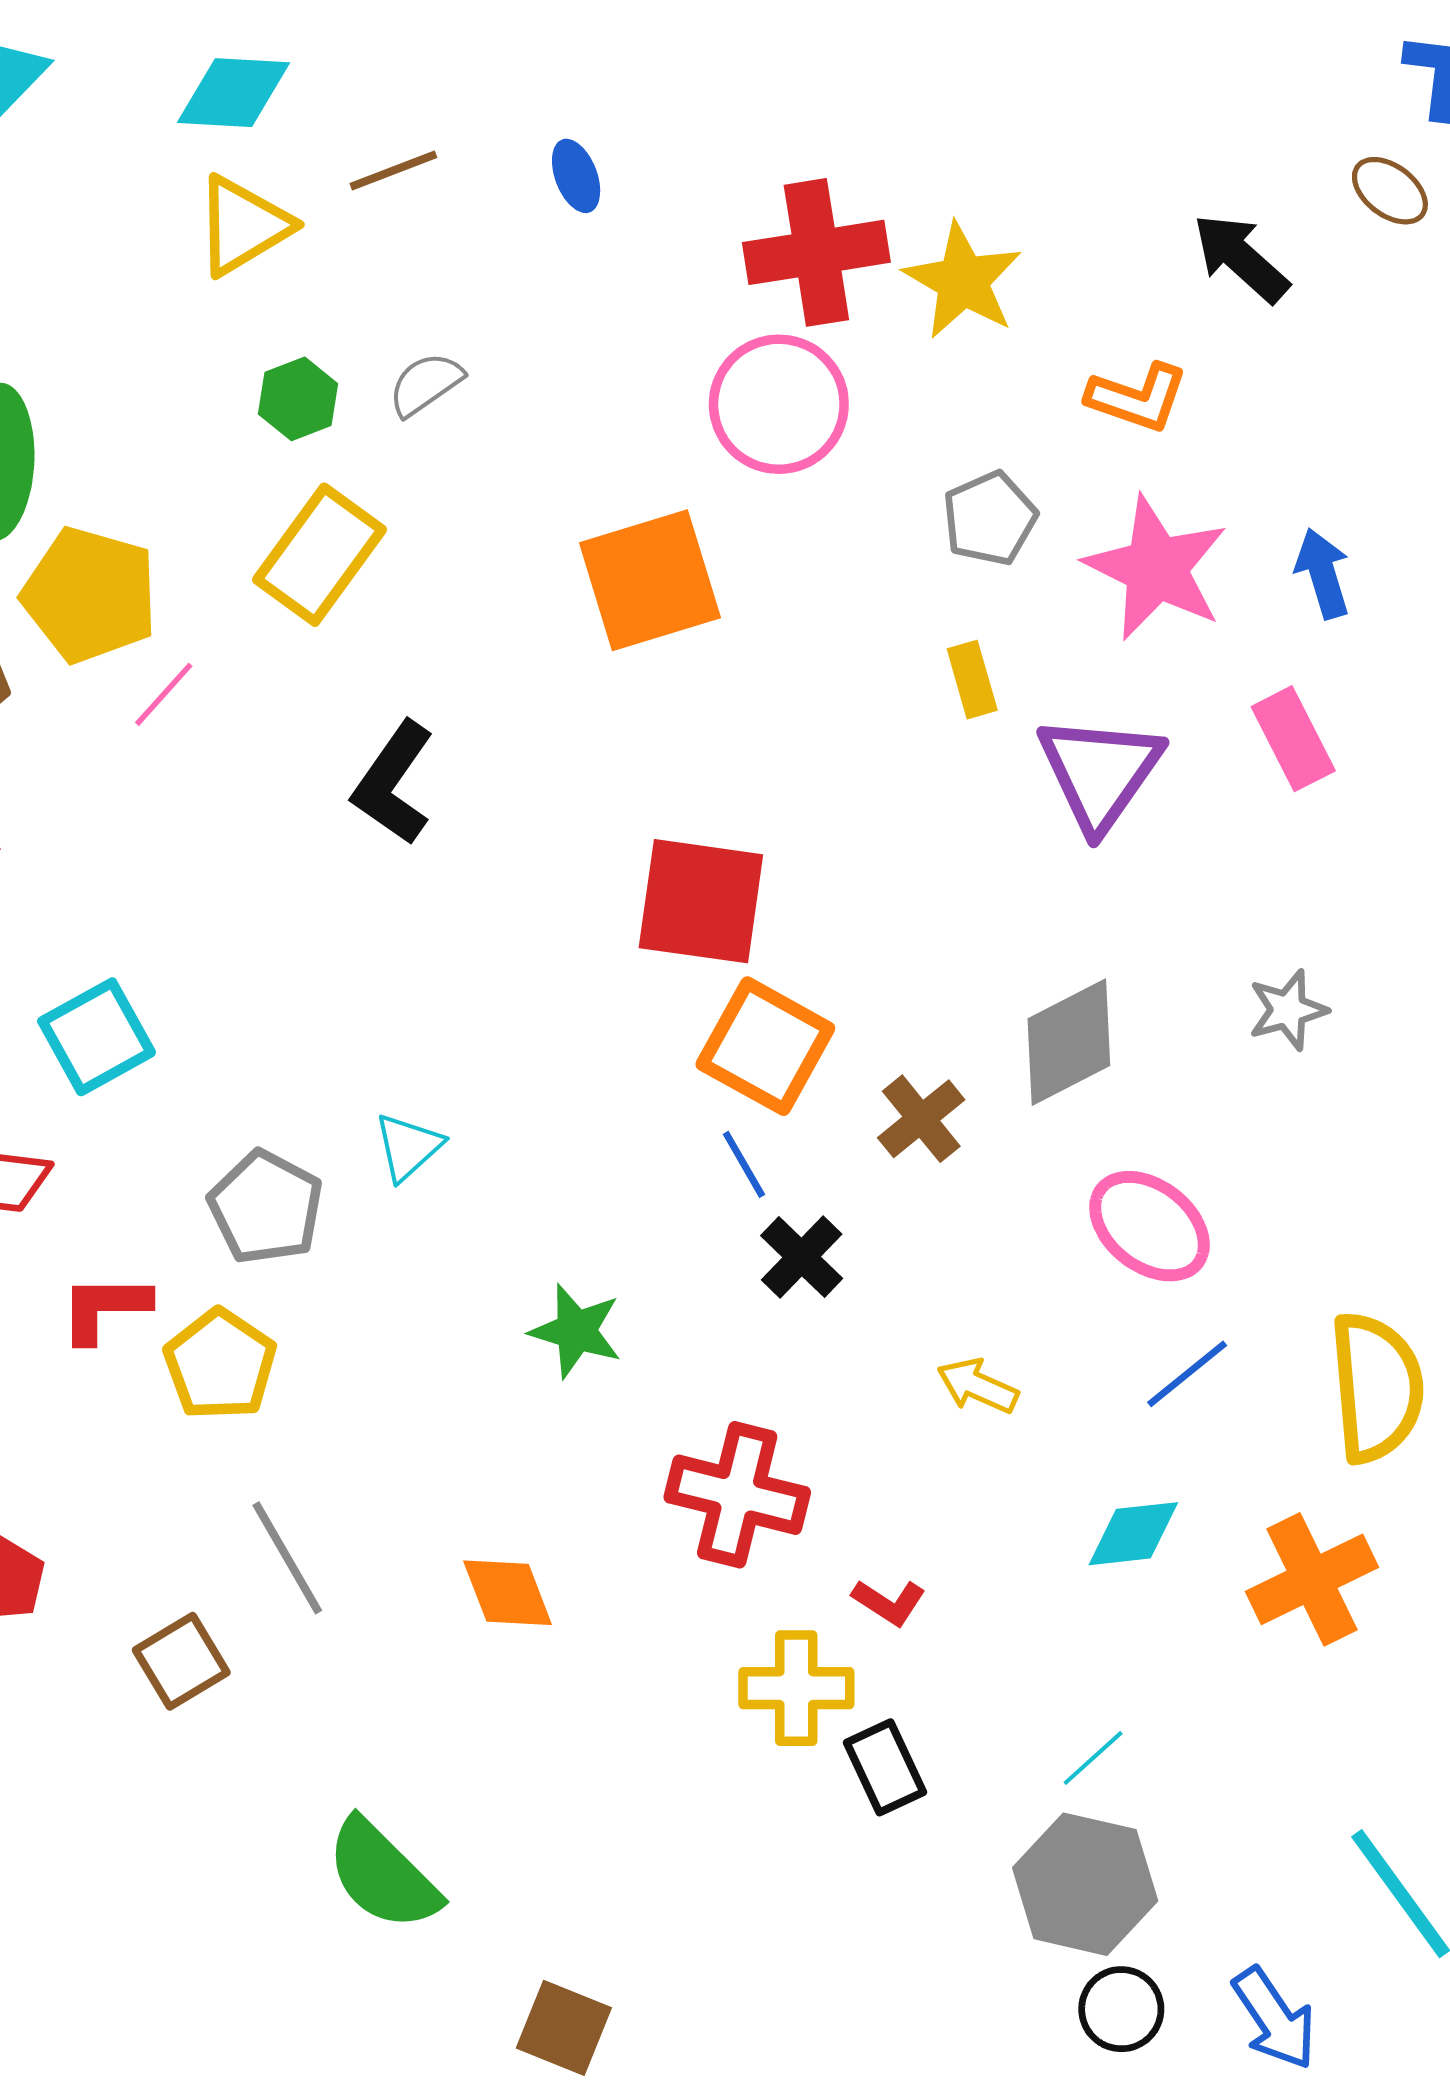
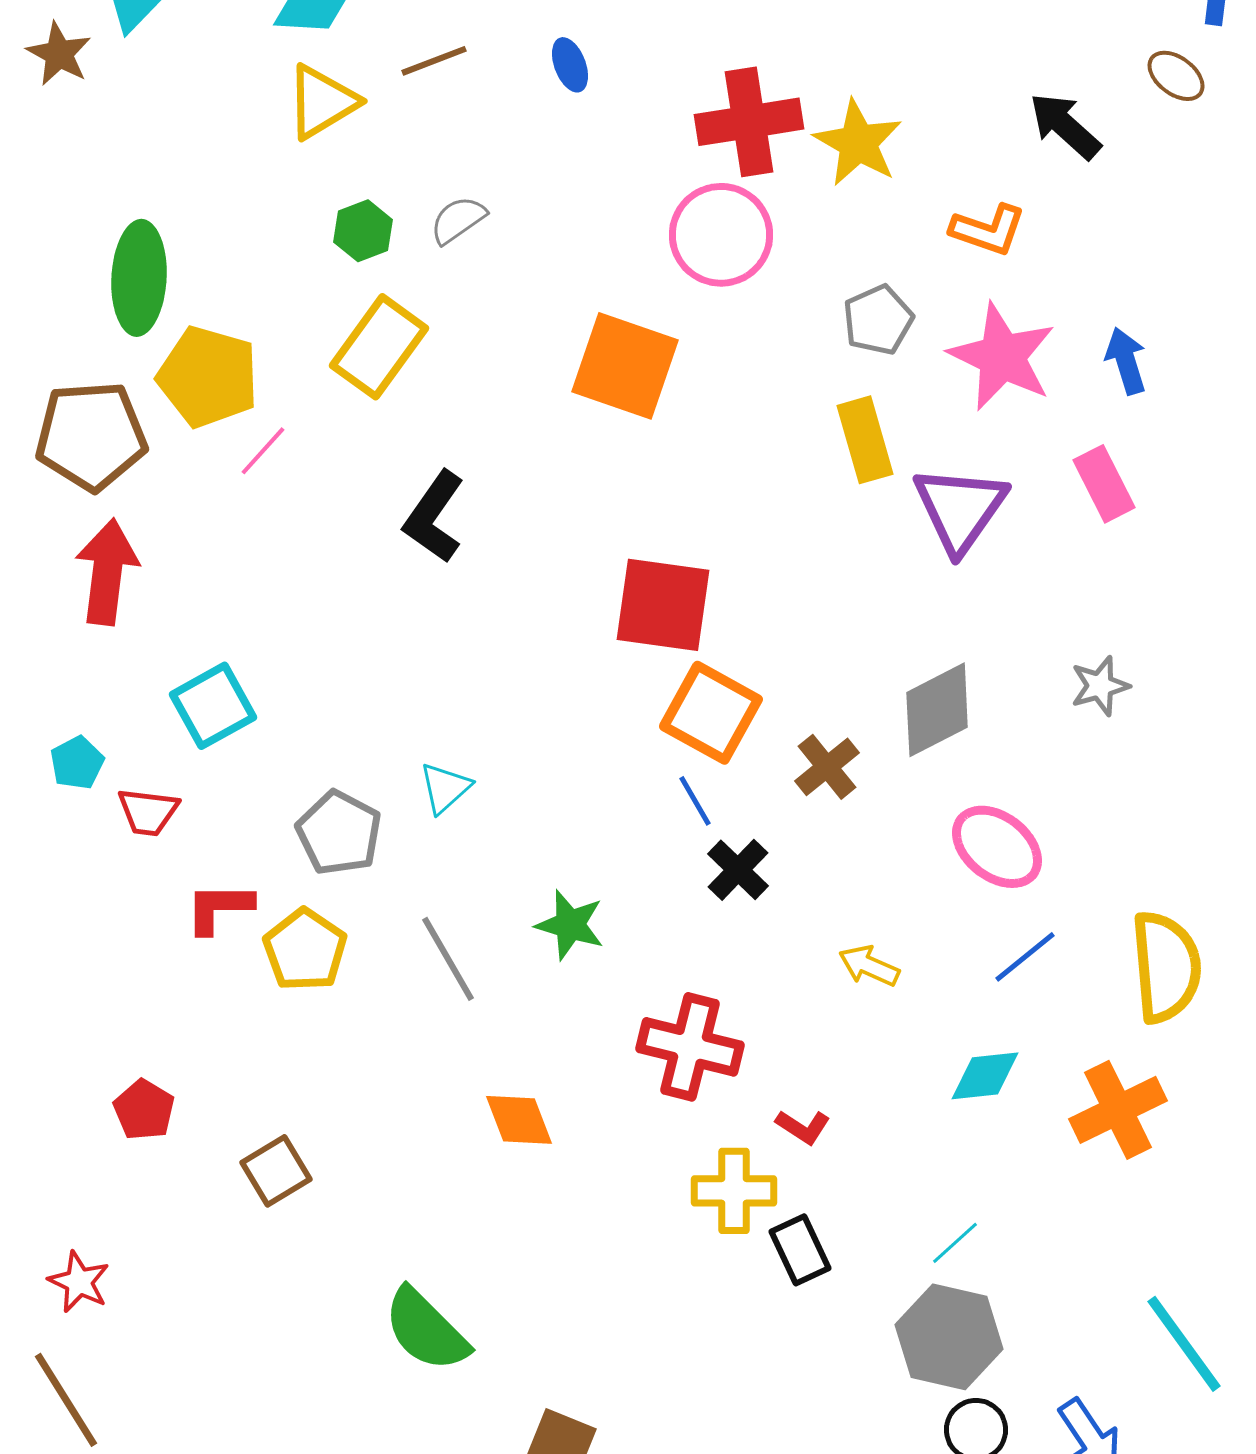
orange square: (650, 580) -> (625, 366), turned 36
yellow rectangle: (972, 680) -> (865, 440), size x1.5
gray line: (287, 1558) -> (448, 959), moved

